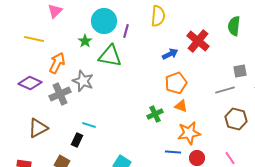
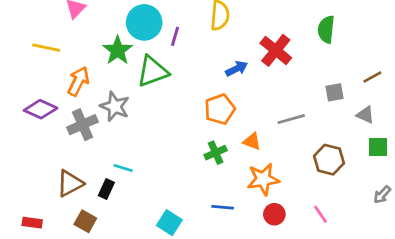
green star: (85, 41) -> (118, 50), size x1.5
green triangle: (110, 56) -> (153, 71), turned -30
orange pentagon: (176, 83) -> (220, 109), moved
gray line: (225, 90) -> (291, 119), moved
brown triangle: (38, 128) -> (70, 183), moved
blue line: (173, 152) -> (223, 207), moved

